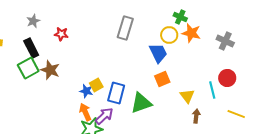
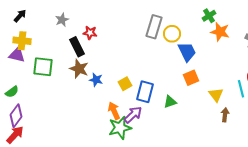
green cross: (180, 17) -> (209, 16), turned 32
yellow circle: (169, 35) -> (172, 34), moved
black rectangle: (31, 48) -> (77, 47), moved
green square: (28, 68) -> (43, 67), moved, turned 35
blue star: (86, 91) -> (96, 80), moved
green triangle: (141, 103) -> (170, 102), size x0.6

